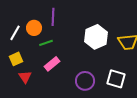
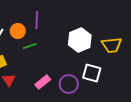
pink rectangle: (52, 64) -> (43, 82), moved
white square: (116, 79) -> (92, 73), moved

